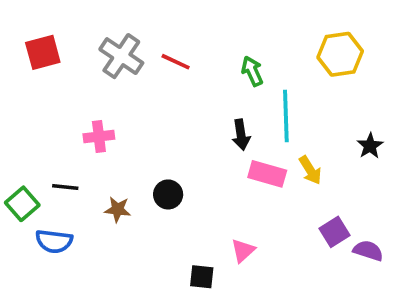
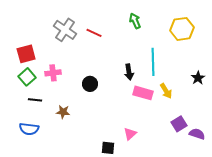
red square: (43, 52) -> (26, 54), moved
green arrow: (252, 71) -> (135, 21), moved
black circle: (168, 194) -> (90, 84), moved
green square: (22, 204) -> (27, 77), moved

